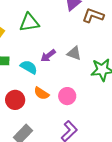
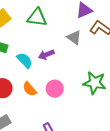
gray triangle: (74, 53) -> (74, 37), moved
pink circle: (67, 96) -> (55, 89), moved

